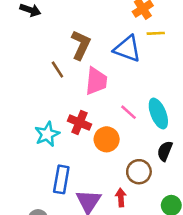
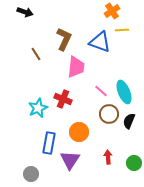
brown line: (57, 69) -> (36, 54), moved
orange circle: (107, 139) -> (79, 132), moved
brown circle: (139, 172) -> (109, 114), moved
red arrow: (121, 198) -> (108, 157), moved

